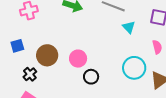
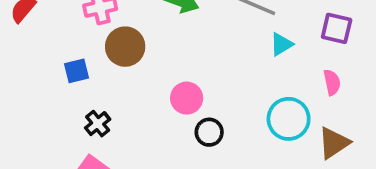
cyan triangle: (129, 27) -> (281, 44), turned 40
brown circle: (47, 55) -> (125, 47), moved

